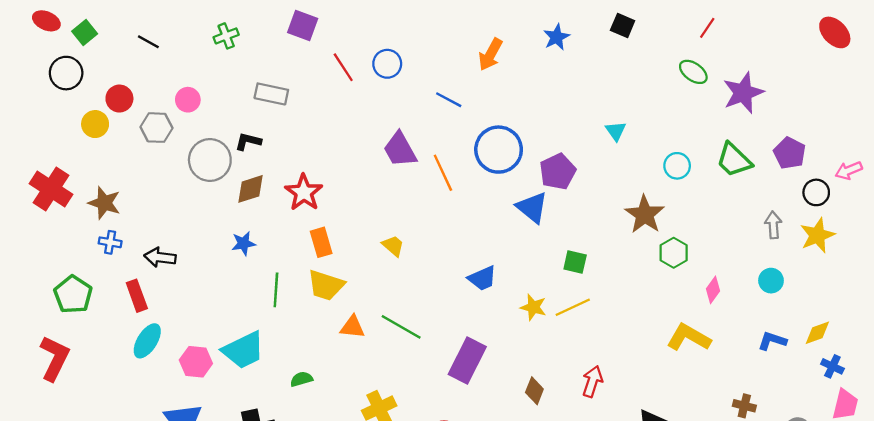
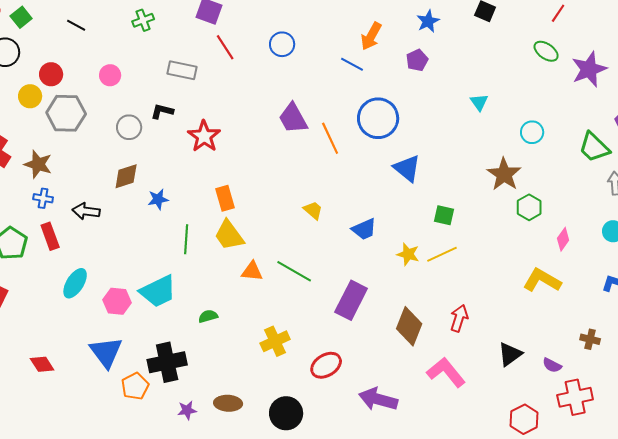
red line: (343, 67) -> (225, 47), moved
blue line: (449, 100) -> (352, 64), moved
gray hexagon: (157, 128) -> (66, 113), moved, size x1.4
gray circle: (210, 160) -> (129, 127), size x0.7
green trapezoid: (734, 160) -> (594, 147), moved
purple pentagon: (558, 172) -> (417, 60), moved, size x0.7
brown diamond: (250, 189) -> (126, 176), moved
red star: (304, 192) -> (204, 136), moved
yellow trapezoid: (393, 246) -> (313, 210), moved
yellow trapezoid: (326, 285) -> (229, 235), turned 36
red rectangle: (137, 296) -> (50, 236), moved
brown diamond: (534, 391) -> (409, 326), size x1.6

